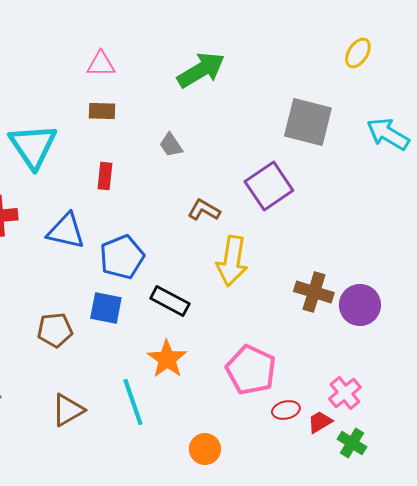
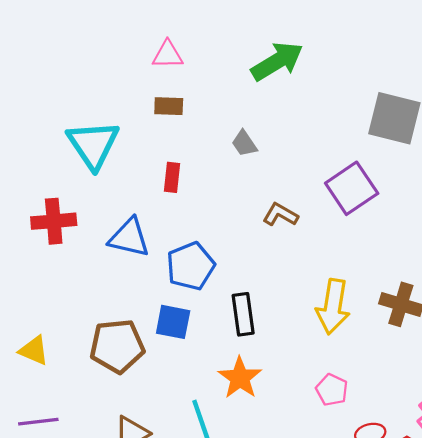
yellow arrow: (232, 261) -> (333, 307), moved
black rectangle: (170, 301) -> (243, 314), turned 54
brown pentagon: (55, 330) -> (117, 346), size x1.4
pink pentagon: (251, 370) -> (332, 390), size x0.6

